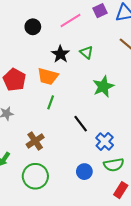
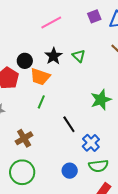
pink line: (70, 20) -> (51, 23), moved
black circle: (33, 27) -> (25, 61), moved
green star: (103, 86) -> (101, 100), moved

